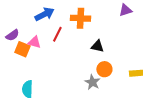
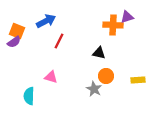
orange cross: (80, 18) -> (113, 25), moved
pink triangle: (34, 42) -> (51, 77), moved
orange square: (22, 49) -> (17, 31), moved

